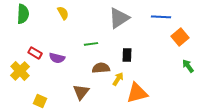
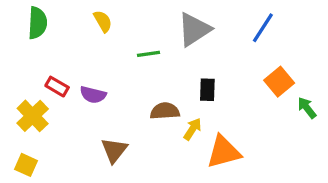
blue line: (161, 17) -> (263, 28), turned -60
orange square: (180, 37) -> (279, 82), moved
green line: (91, 44) -> (148, 54), moved
brown triangle: (81, 92) -> (114, 150), moved
yellow square: (40, 101) -> (26, 165), moved

